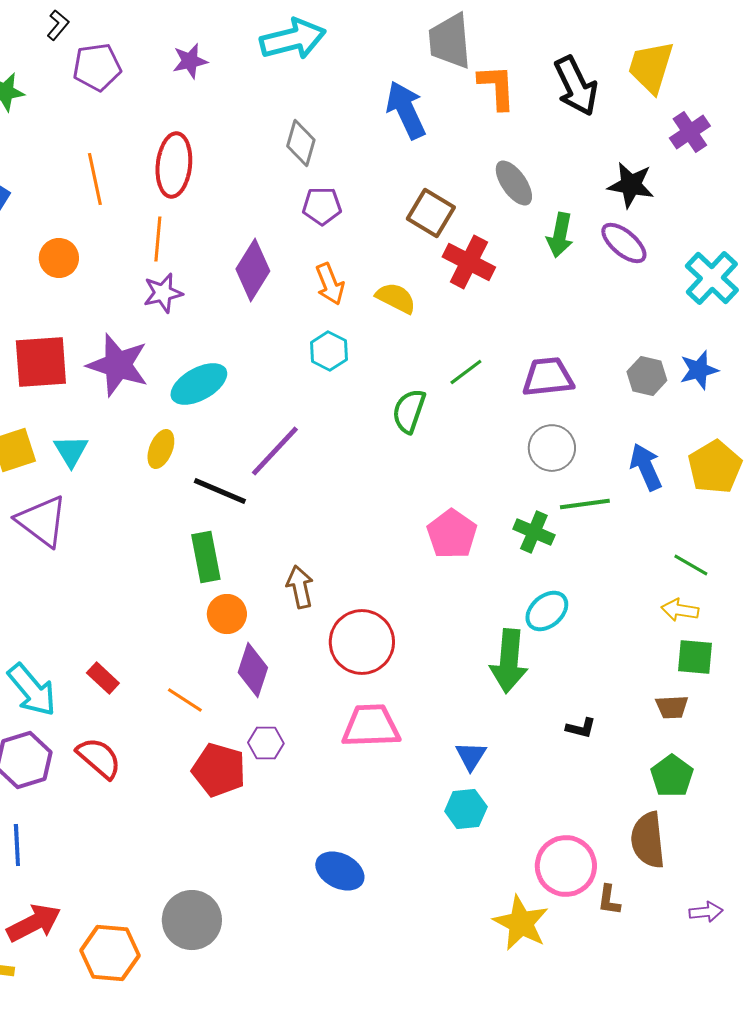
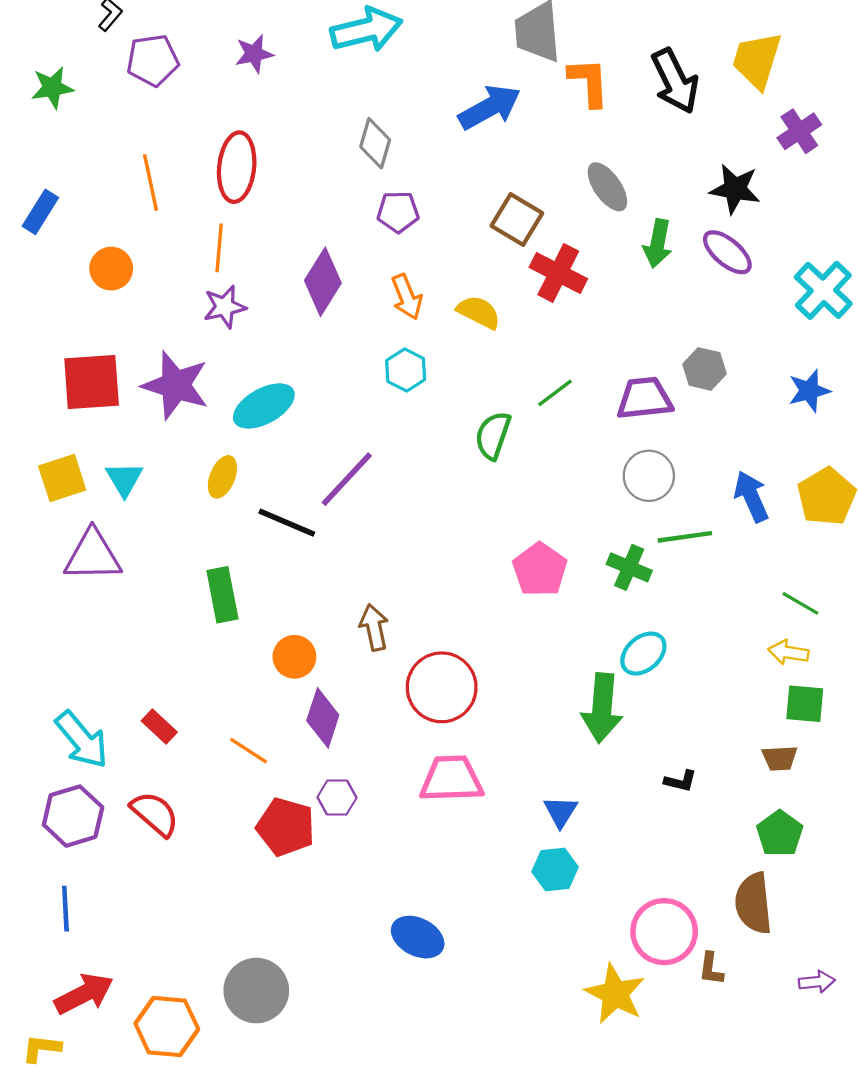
blue arrow: (406, 110) -> (490, 107), turned 86
gray hexagon: (647, 376) -> (704, 369), moved
purple triangle: (42, 521) -> (93, 555), turned -38
green rectangle: (206, 557) -> (222, 595), moved

